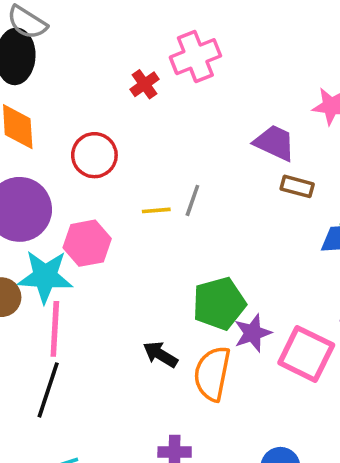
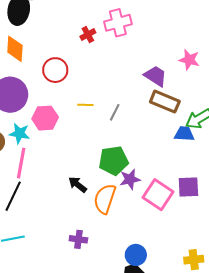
brown rectangle: (297, 186) -> (165, 102), size x1.6
gray line: (192, 200) -> (115, 112), moved
cyan star: (45, 276) -> (19, 133), size x0.7

